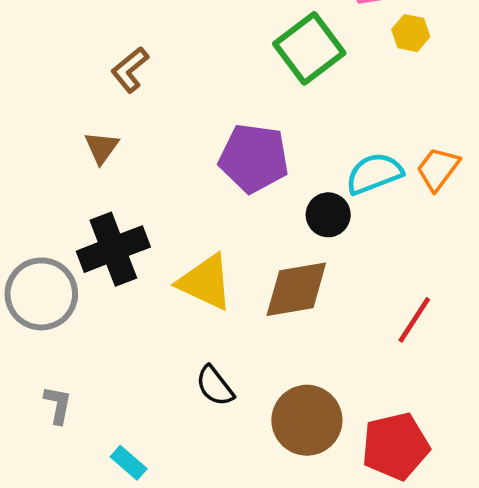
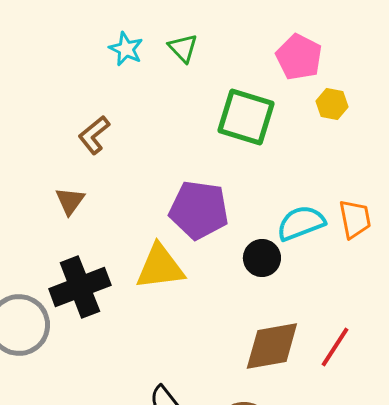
green square: (309, 48) -> (246, 117), turned -36
orange trapezoid: (438, 169) -> (355, 219), turned 132
yellow triangle: (205, 282) -> (160, 267), moved, turned -32
brown diamond: (296, 289) -> (272, 346), moved

